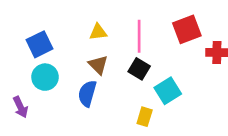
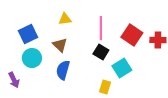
red square: (187, 29) -> (132, 35), moved, turned -35
yellow triangle: (98, 32) -> (65, 19), moved
brown triangle: (98, 65) -> (60, 45), moved

